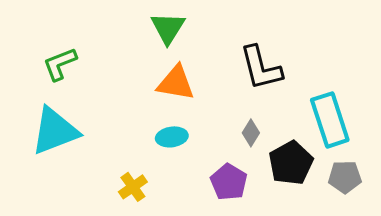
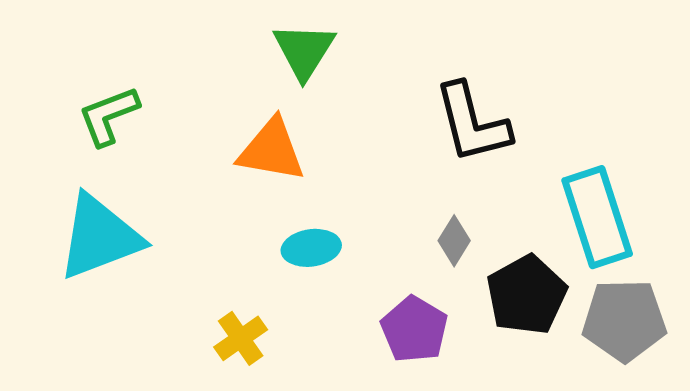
orange triangle: (176, 83) -> (271, 150), moved
gray pentagon: (345, 177) -> (624, 320), size x1.4

